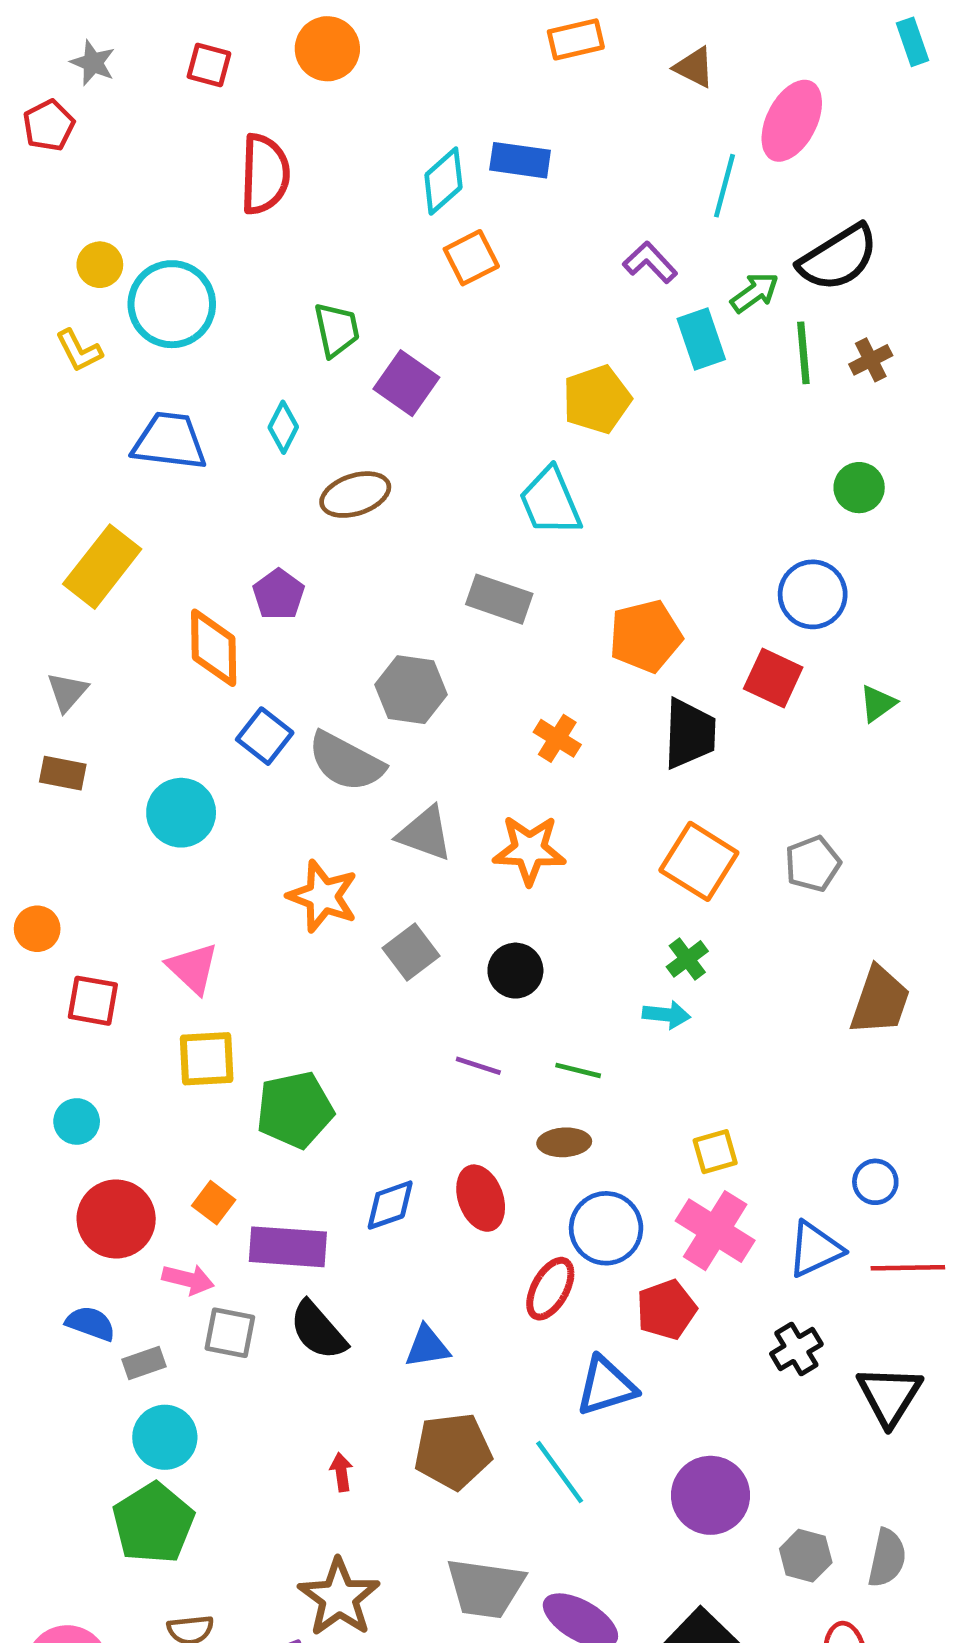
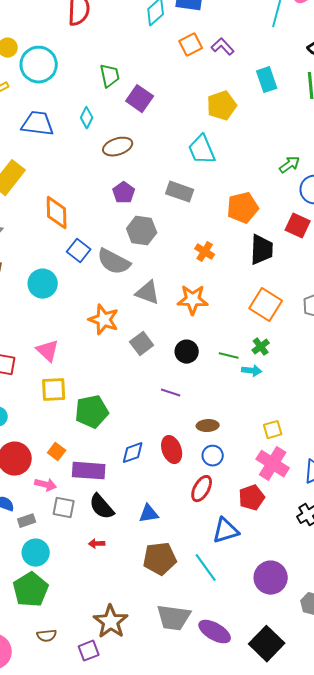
orange square: (471, 258) -> (191, 45), moved
purple L-shape: (650, 262) -> (223, 47), moved
green arrow: (755, 293) -> (290, 165), moved
purple pentagon: (279, 594) -> (124, 193), moved
green line: (578, 1070) -> (229, 356), moved
blue circle: (606, 1228) -> (213, 456), moved, size x0.7
red arrow: (341, 1472) -> (97, 544), moved, turned -84

